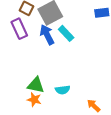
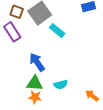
blue arrow: (47, 35) -> (37, 62), moved

